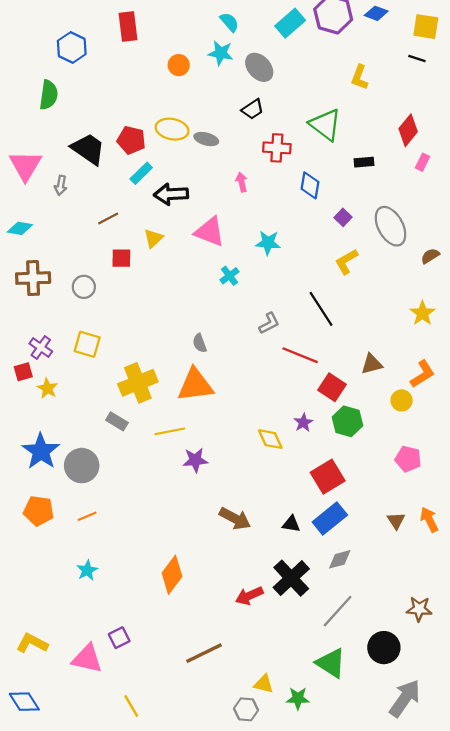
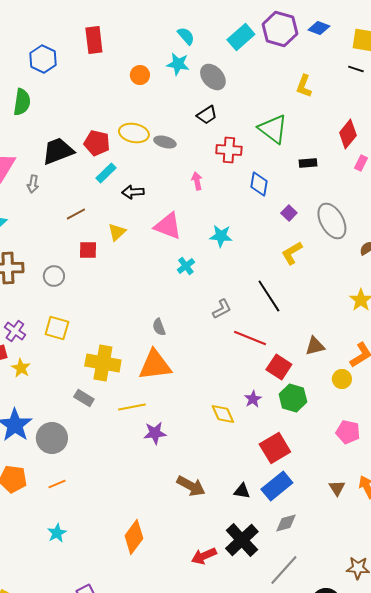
black trapezoid: (88, 149) -> (58, 151), turned -56
black arrow: (171, 194) -> (133, 192), size x0.7
yellow cross: (138, 383) -> (103, 363), turned 32

